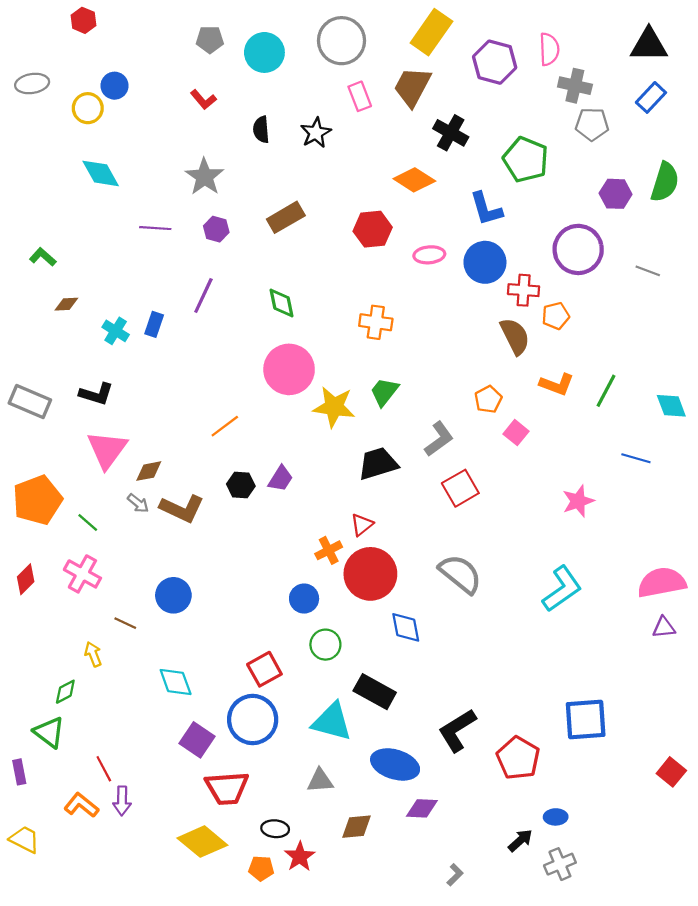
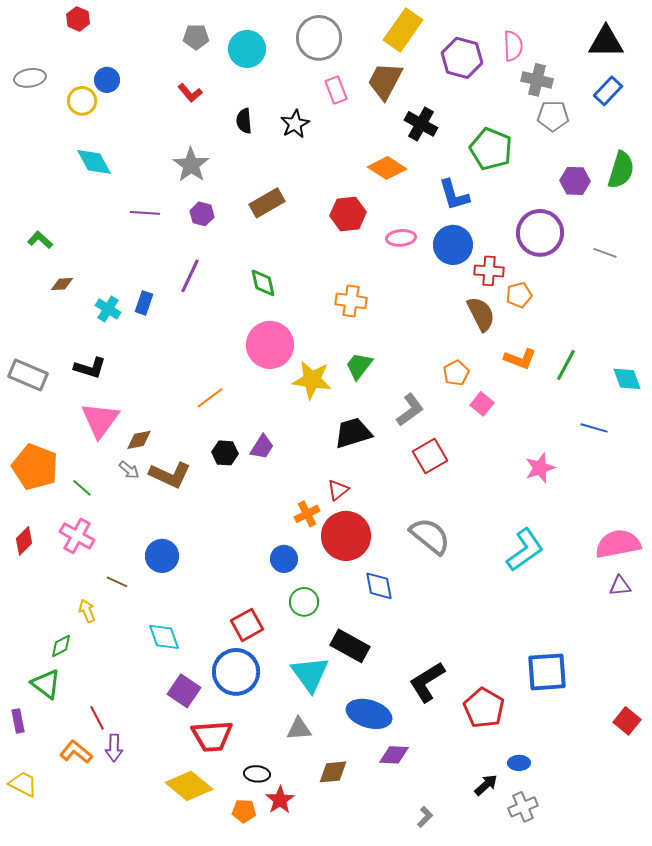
orange pentagon: (37, 500) -> (35, 467), turned -30
cyan triangle: (332, 722) -> (310, 674), turned 39

